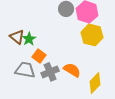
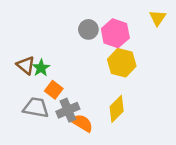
orange semicircle: (72, 70) -> (82, 123), moved
yellow diamond: (95, 83) -> (117, 109), moved

